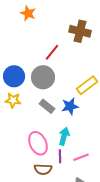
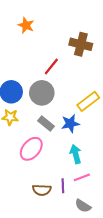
cyan arrow: (64, 136) -> (76, 154), moved, turned -30
pink ellipse: (38, 143) -> (31, 149), moved, turned 65
purple line: (60, 156) -> (63, 186), moved

